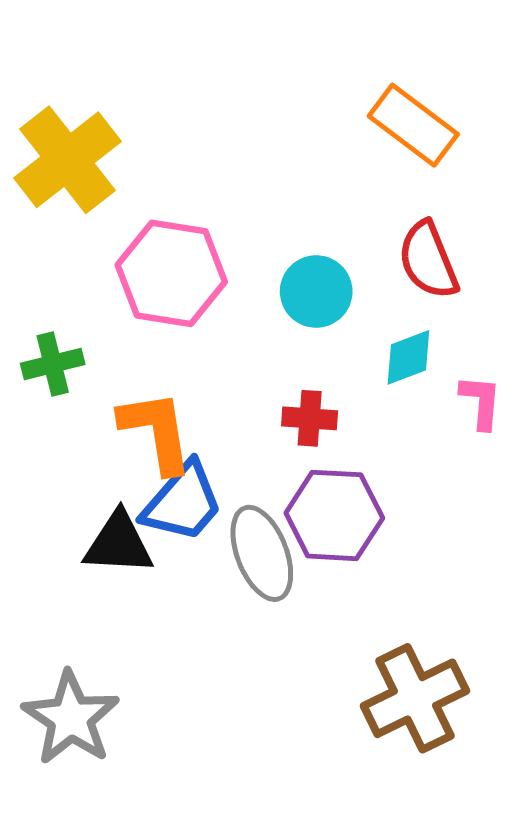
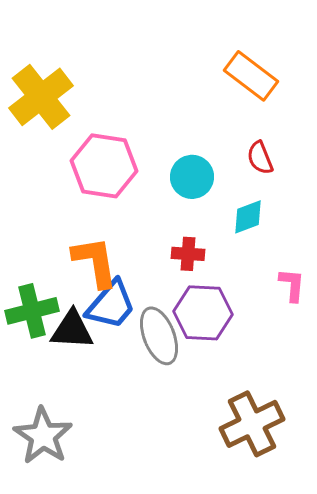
red semicircle: (428, 260) -> (260, 158), size x0.7
green cross: (53, 364) -> (32, 311), moved, size x1.4
pink L-shape: (481, 402) -> (292, 285), moved

